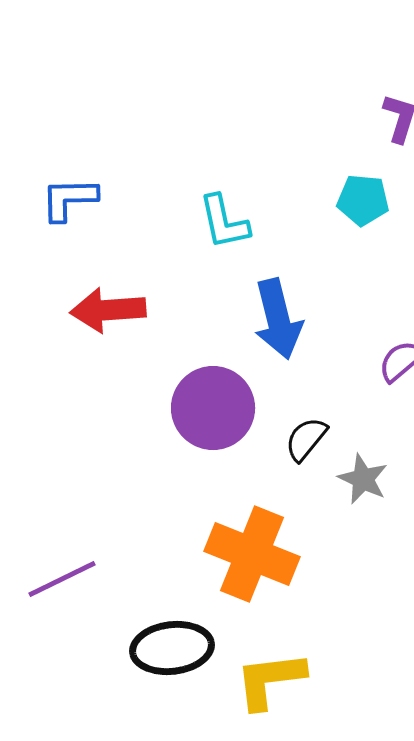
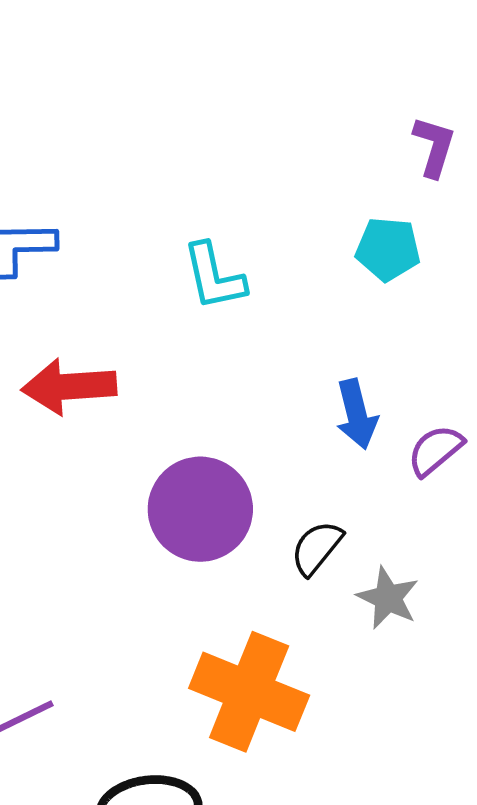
blue arrow: (278, 319) -> (357, 414), moved, size x0.7

